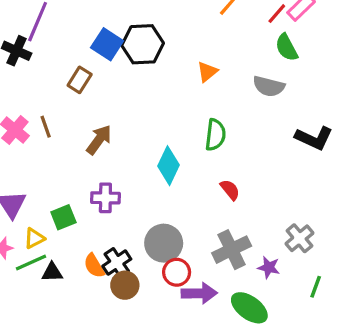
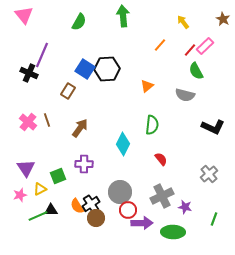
gray cross: (299, 238) -> (209, 174), moved
green line: (31, 263) -> (38, 216), moved
green ellipse: (249, 308) -> (173, 232), turned -35

